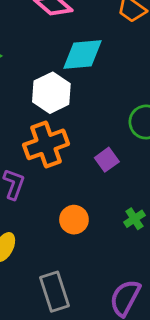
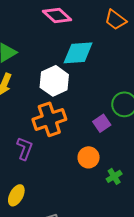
purple square: (107, 160) -> (102, 123), moved
orange circle: (74, 220) -> (89, 157), moved

